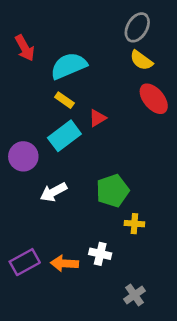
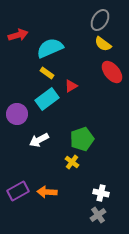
red arrow: (25, 48) -> (18, 35), turned -78
yellow cross: (134, 224) -> (72, 162), moved, turned 32
white cross: (100, 254) -> (101, 193), moved

